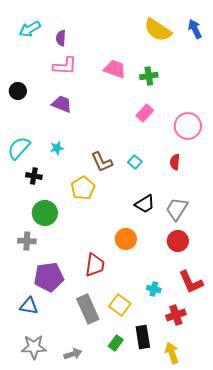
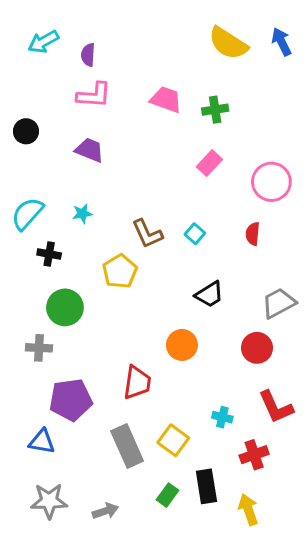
gray trapezoid: (177, 209) -> (279, 303), moved, turned 30

